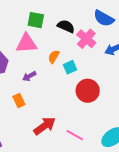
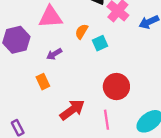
red circle: (88, 91) -> (116, 87), moved
pink line: (75, 135) -> (106, 120), turned 54

